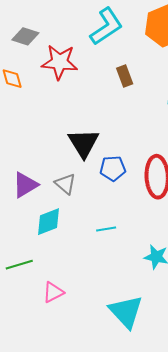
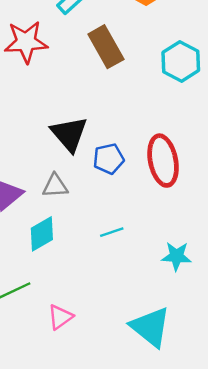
brown rectangle: (125, 76) -> (106, 47), size x1.6
gray triangle: (65, 184) -> (55, 186), turned -35

